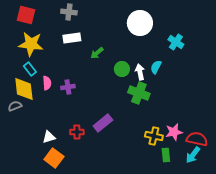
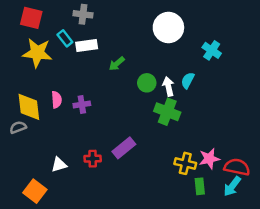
cyan rectangle: (30, 69) -> (65, 38), moved
orange square: (54, 158) -> (35, 191), moved

